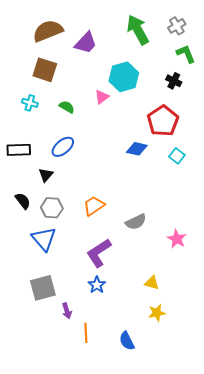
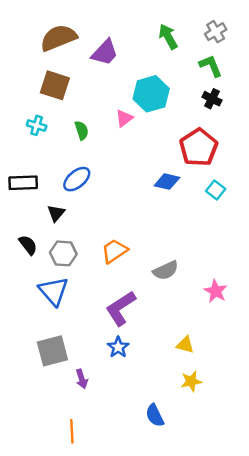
green arrow: (138, 30) -> (168, 37), size x0.7
green L-shape: (186, 54) -> (211, 66), moved
green semicircle: (67, 107) -> (82, 130), turned 42
orange line: (86, 333) -> (72, 431), moved

